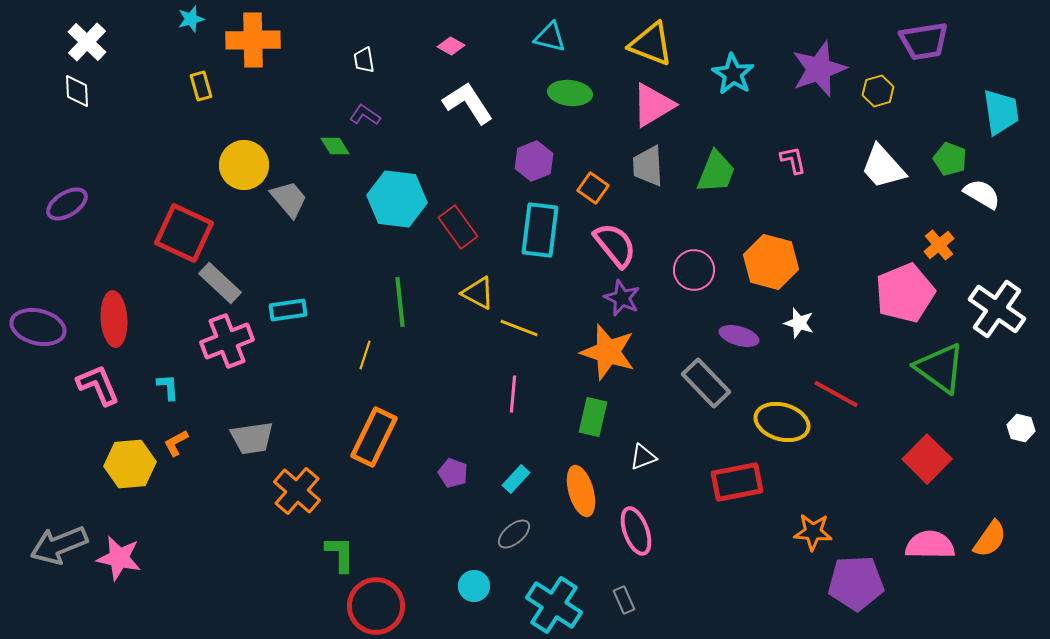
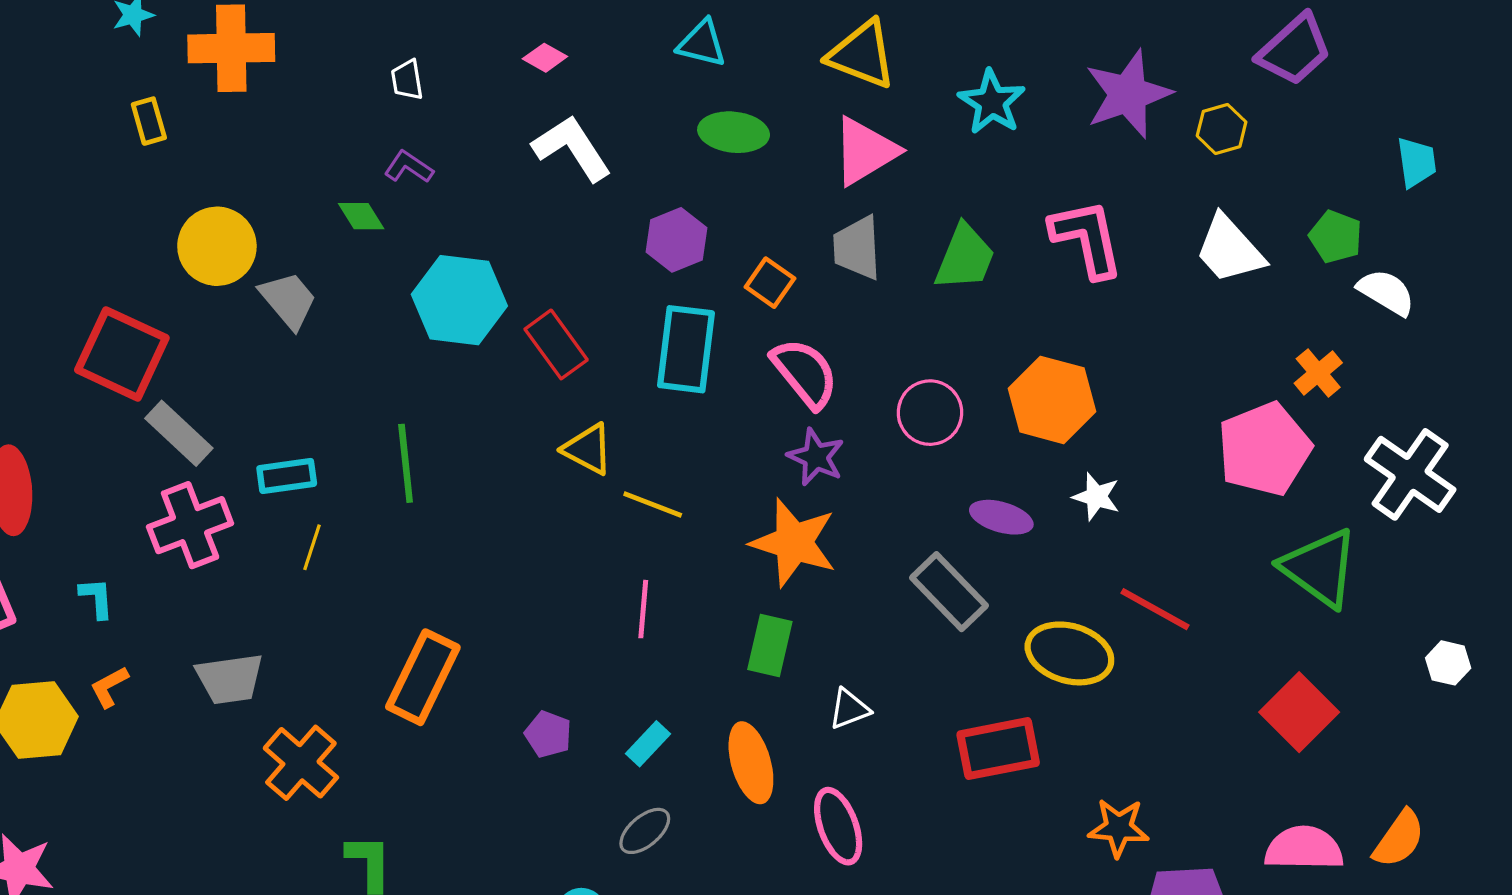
purple trapezoid: (924, 41) -> (1294, 50), turned -33
cyan trapezoid: (1001, 112) -> (1416, 162), size x0.7
pink L-shape: (793, 160) -> (1087, 238), size x1.8
green line: (400, 302) -> (406, 463), moved
yellow line: (365, 355) -> (312, 547), moved

